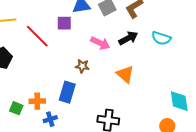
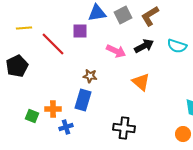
brown star: (82, 66) -> (90, 76), moved

